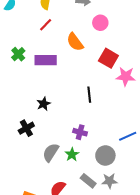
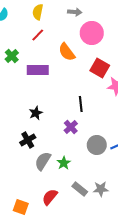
pink circle: (100, 23) -> (92, 33), size x1.5
green cross: (18, 54) -> (12, 56), moved
black cross: (26, 128) -> (28, 140), moved
purple cross: (80, 132) -> (71, 127), moved, turned 32
gray circle: (105, 156) -> (97, 145), moved

